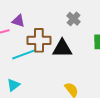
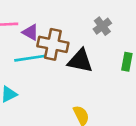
purple triangle: (18, 21) -> (30, 32), moved

